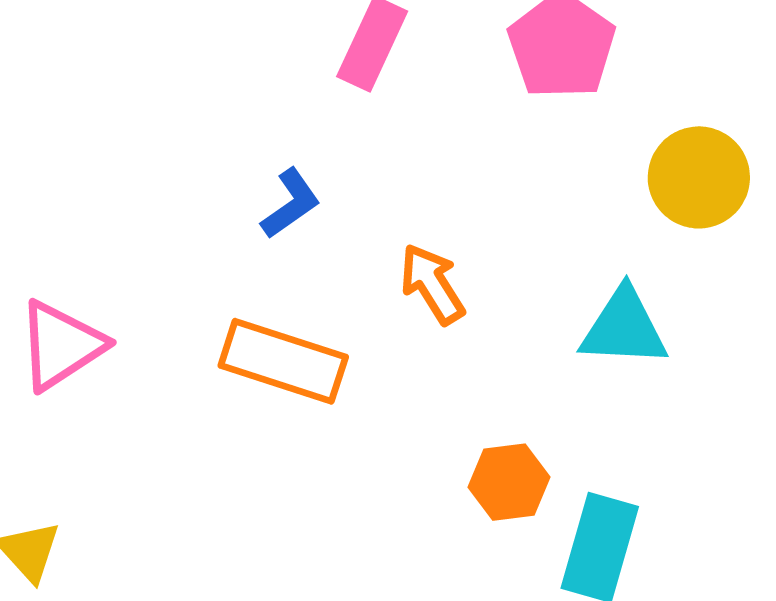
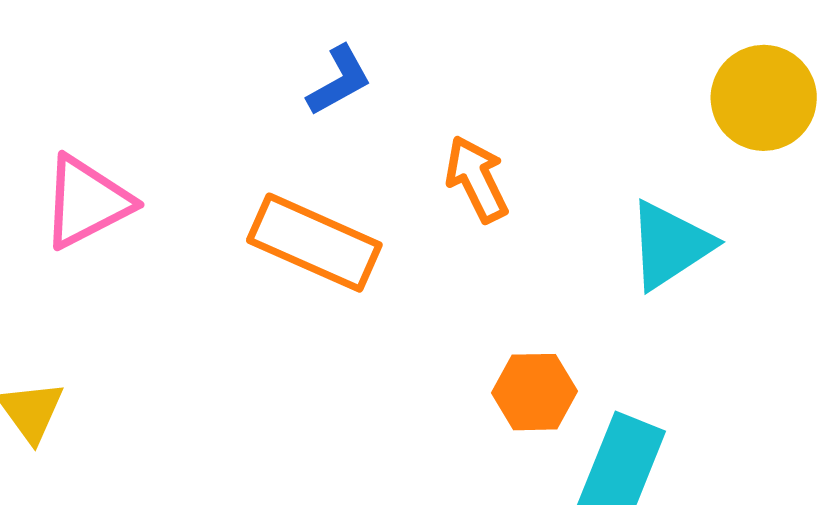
cyan triangle: (624, 328) -> (670, 245), turned -42

